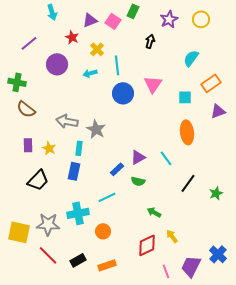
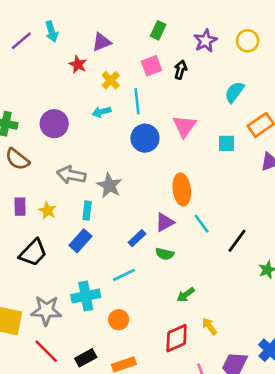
pink square: (113, 21) -> (152, 66), moved, turned 35
purple line: (29, 43) -> (21, 41), moved
purple circle: (57, 64) -> (54, 124), moved
orange ellipse: (187, 132) -> (182, 189), moved
blue rectangle: (74, 171) -> (80, 241), turned 30
black line: (188, 183) -> (237, 241), moved
green arrow: (154, 212) -> (186, 295), turned -64

